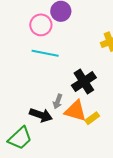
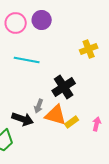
pink circle: (41, 25) -> (16, 23), moved

